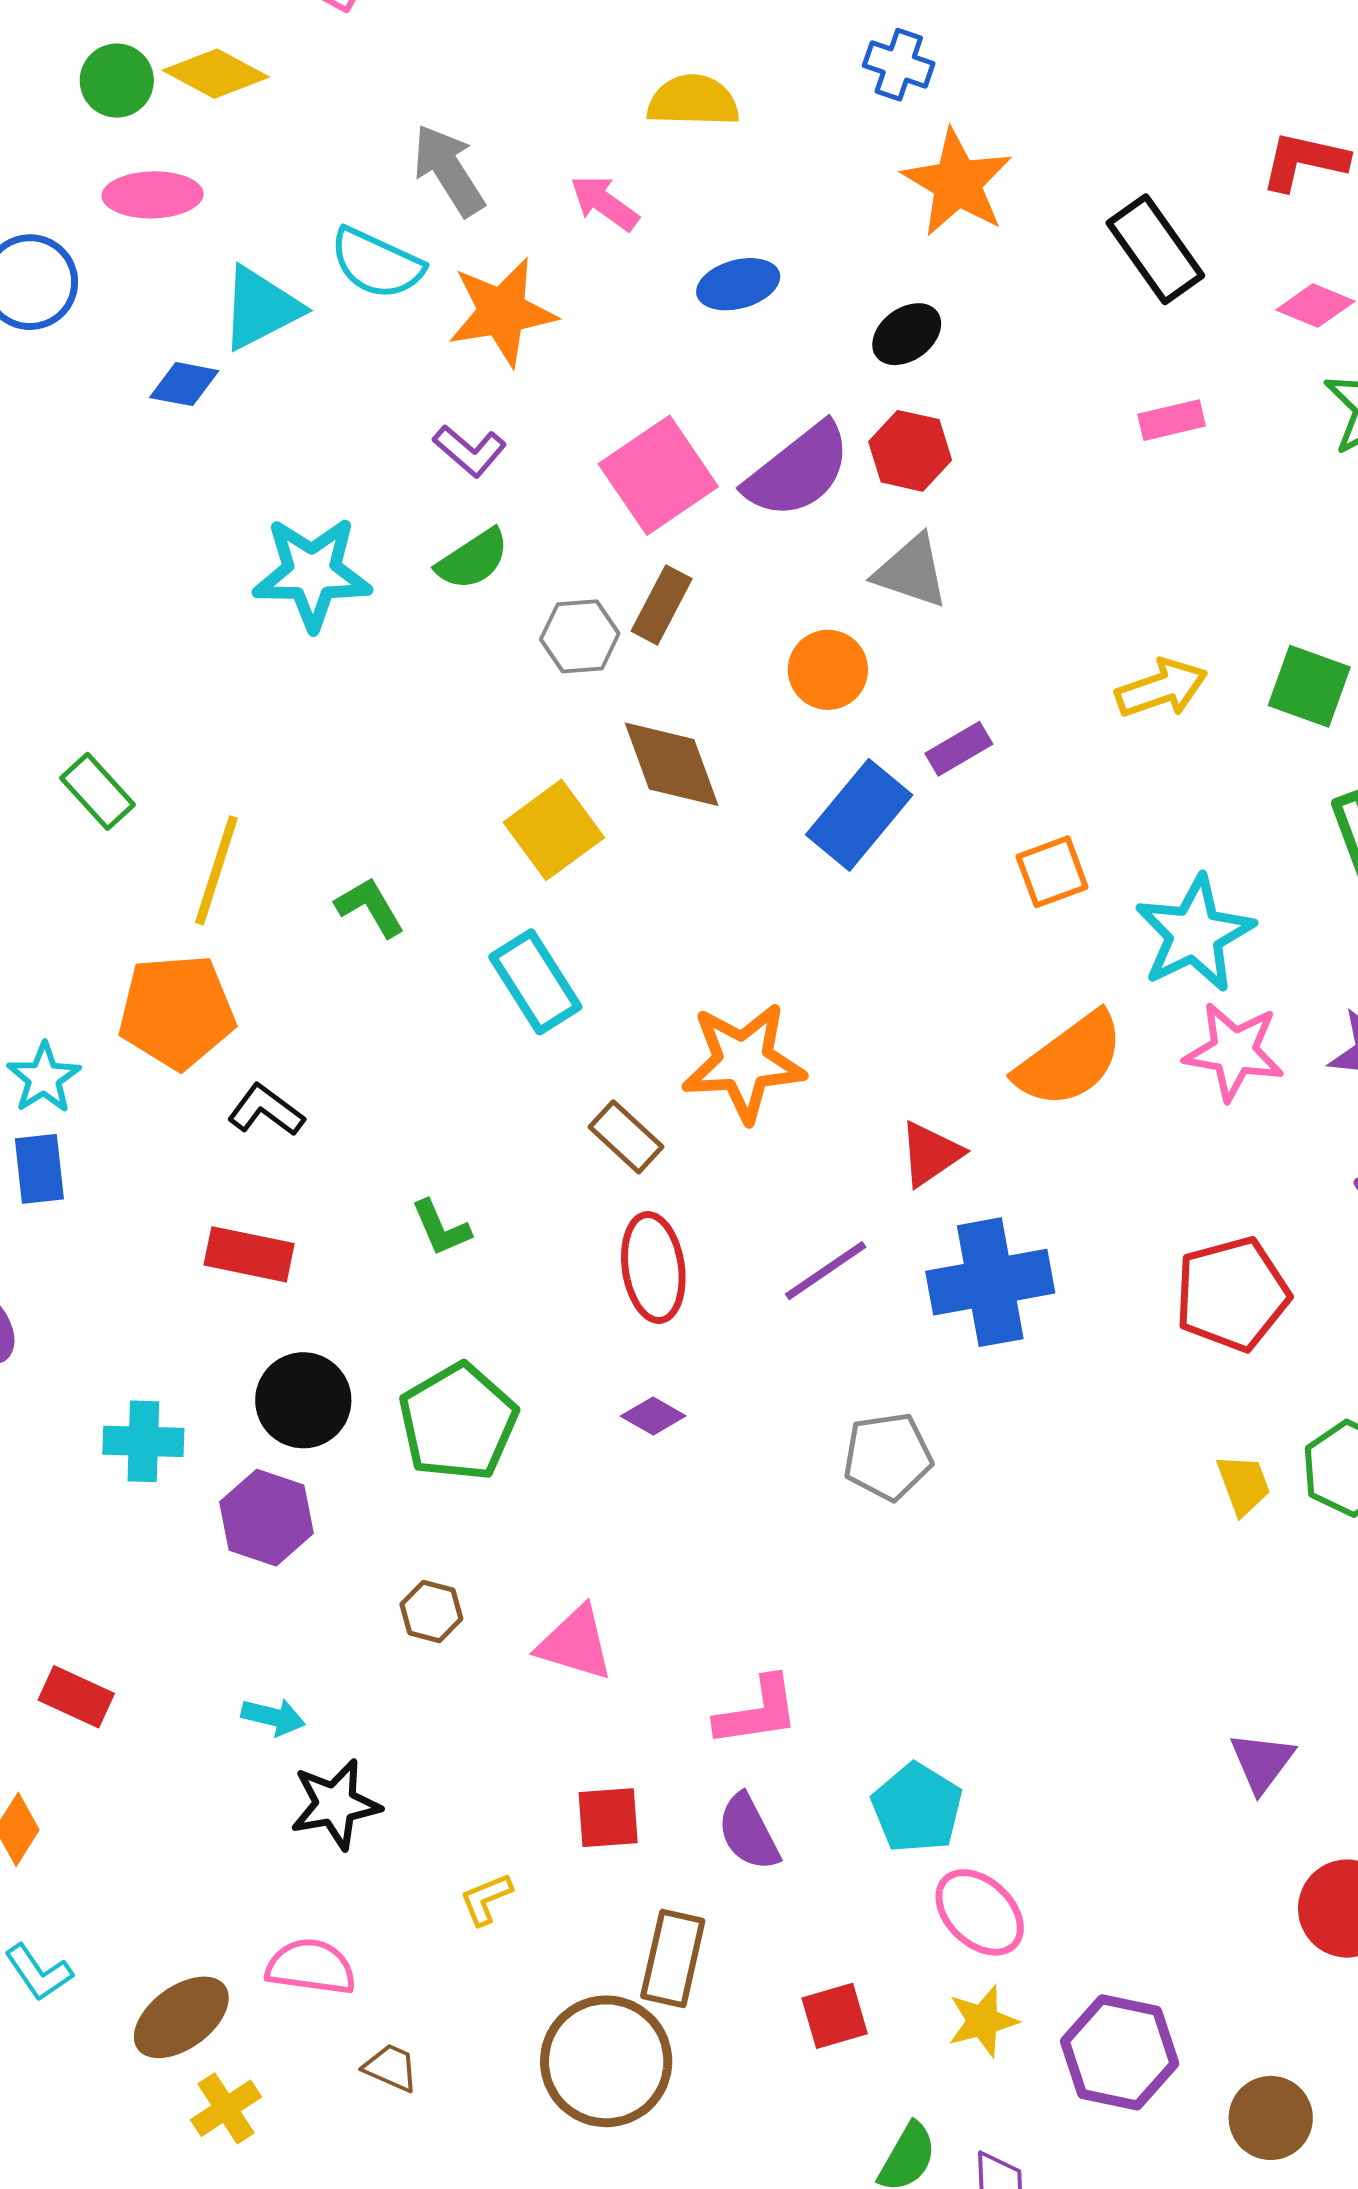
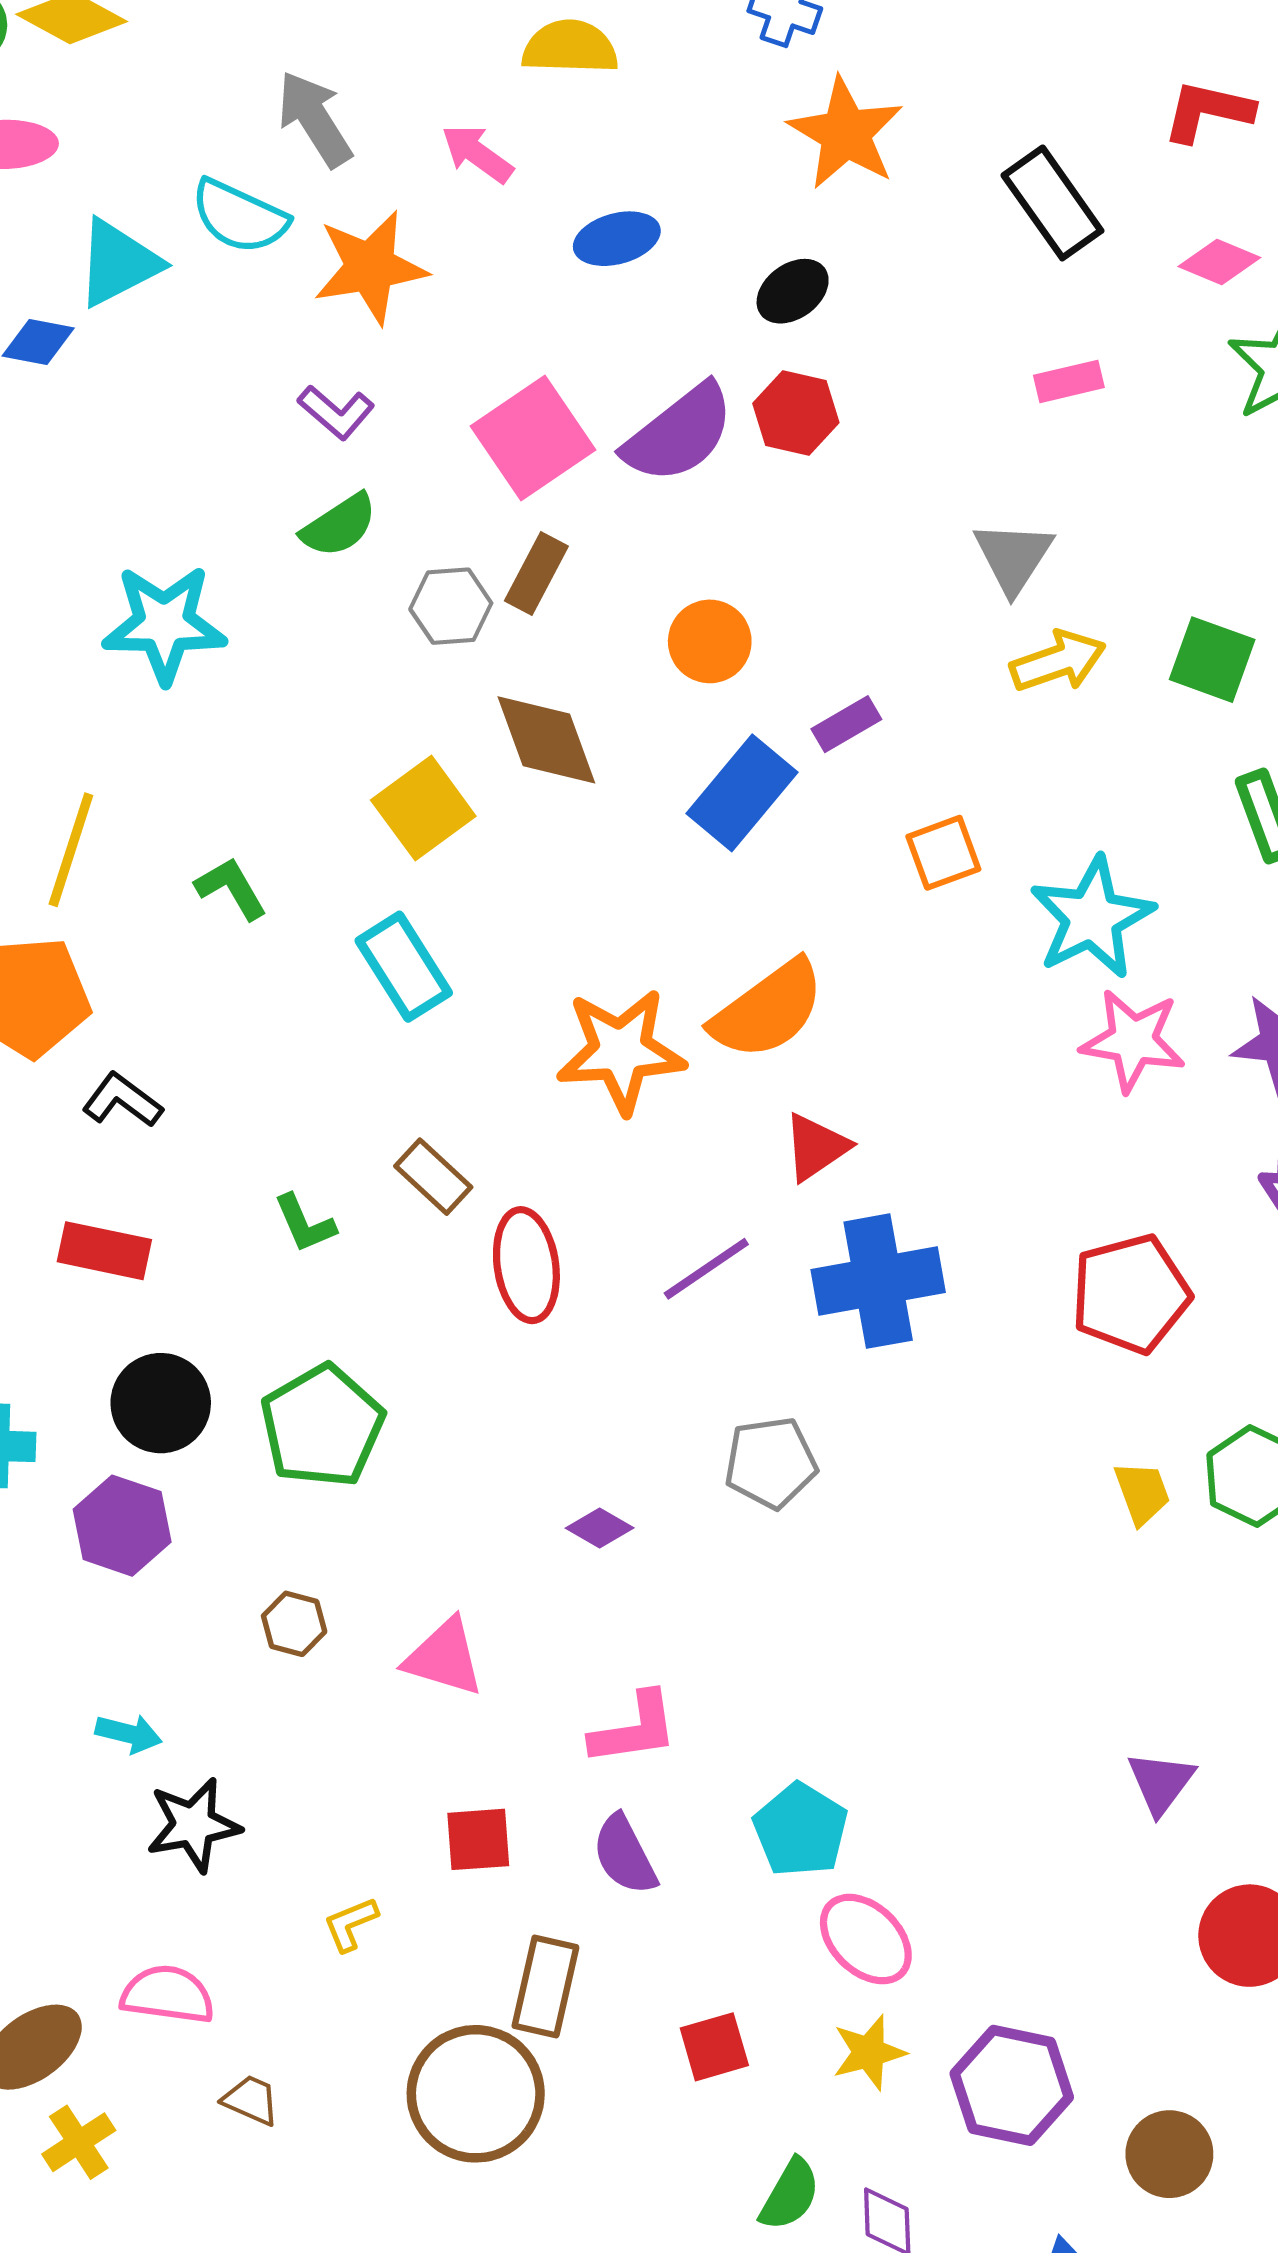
gray triangle: (911, 571) -> (1013, 557), moved, turned 44
cyan star: (312, 573) -> (164, 624), moved
orange semicircle: (1070, 1060) -> (768, 1010), moved
brown rectangle: (626, 1137) -> (433, 1177), moved
purple diamond: (653, 1416) -> (600, 1528), moved

